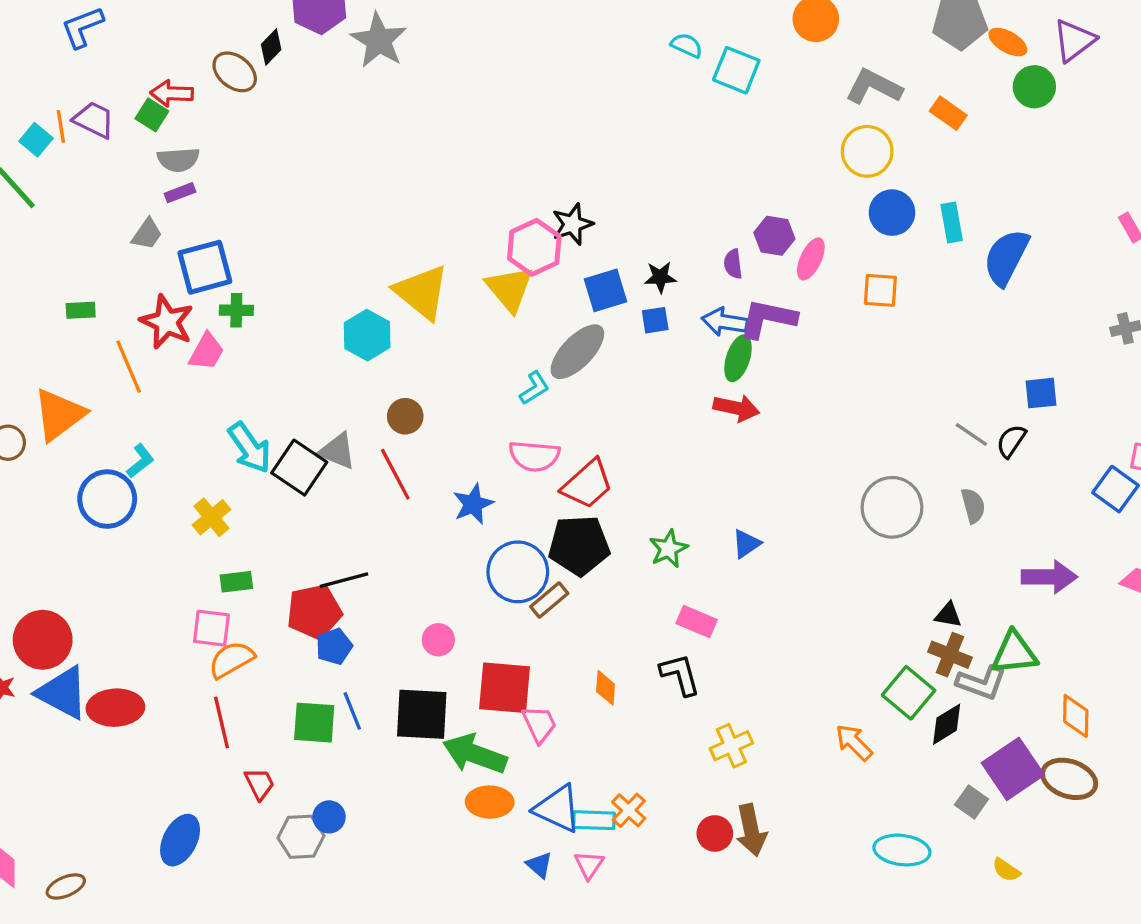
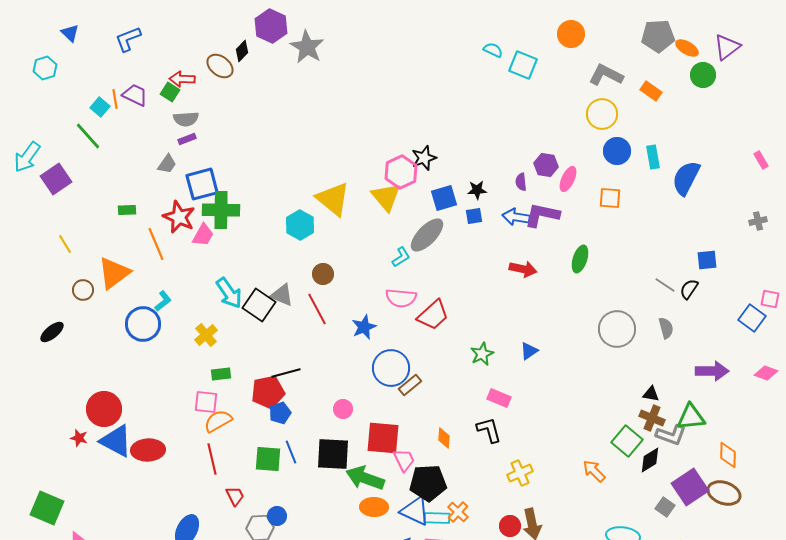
green cross: (236, 310) -> (221, 210), size x1.8
green ellipse: (738, 358) -> (580, 259), moved
black pentagon: (579, 545) -> (428, 483), moved

